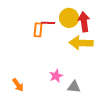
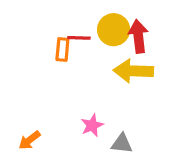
orange arrow: (18, 85) -> (29, 140), turned 88

